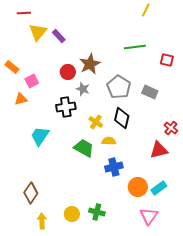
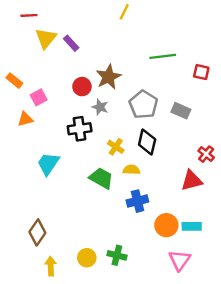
yellow line: (146, 10) -> (124, 12), moved
cyan rectangle: (159, 188) -> (192, 226), turned 35

